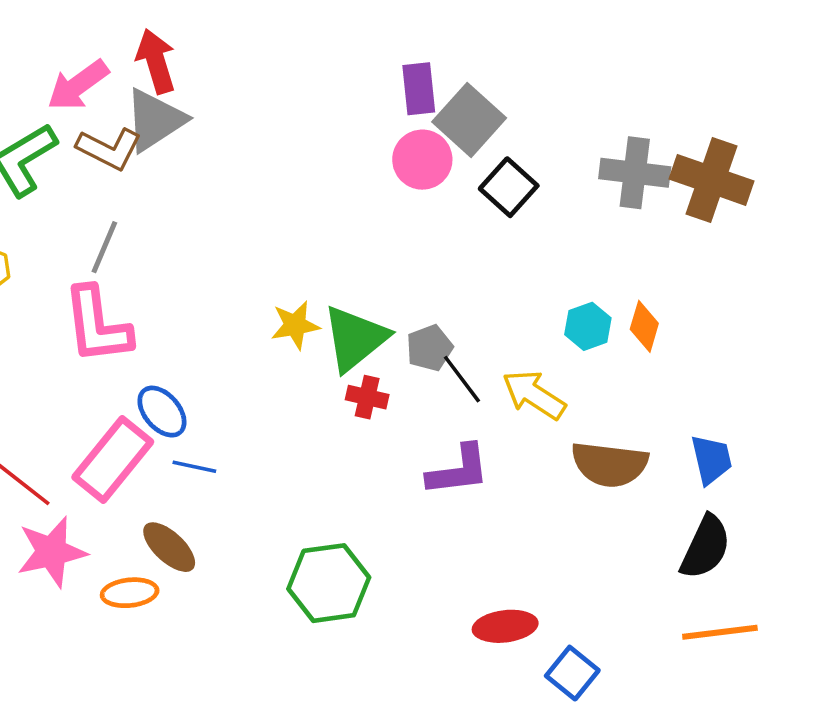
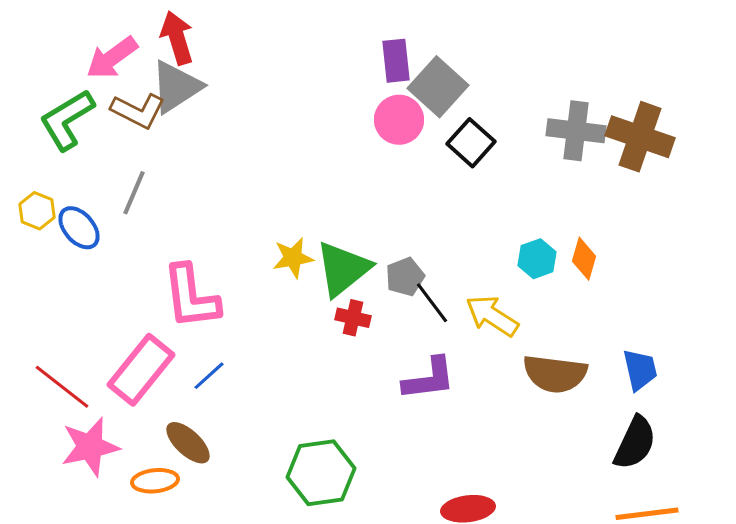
pink L-shape: (97, 325) -> (191, 297), moved
blue ellipse: (162, 412) -> (79, 228), moved
blue line: (194, 467) -> (209, 376), turned -54

